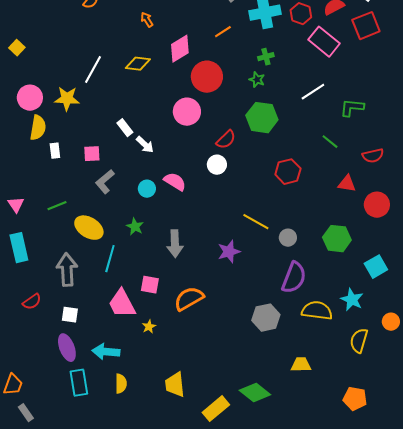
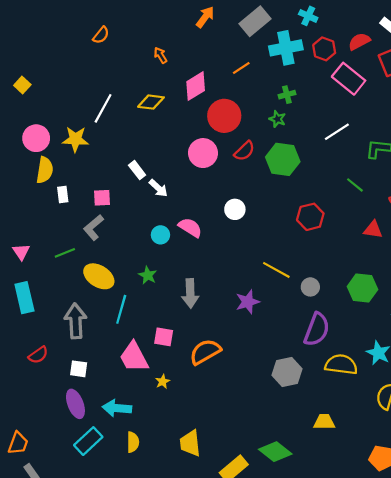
red semicircle: (226, 140) -> (244, 151), moved
gray L-shape: (105, 182) -> (94, 227), moved
cyan rectangle: (79, 383) -> (88, 441), turned 56

